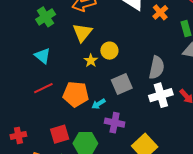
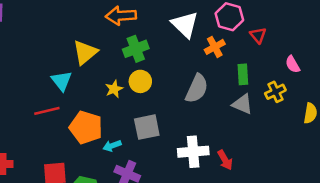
green cross: (46, 17) -> (136, 49), moved
yellow triangle: (82, 32) -> (85, 52), moved
cyan triangle: (42, 56) -> (62, 81), moved
gray semicircle: (157, 68) -> (197, 89), moved

